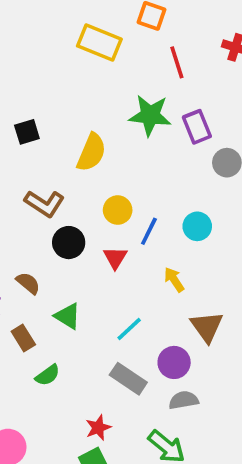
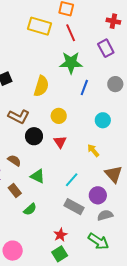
red line: (177, 62) -> (71, 33), moved
purple rectangle: (197, 127) -> (106, 48), moved
blue line: (149, 231) -> (84, 88), moved

